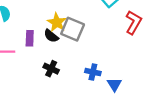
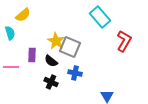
black semicircle: (51, 36) -> (51, 61), moved
blue cross: (93, 72) -> (75, 73), moved

